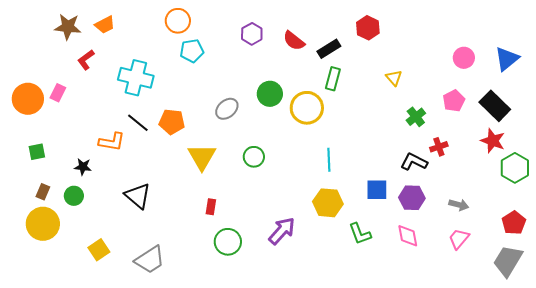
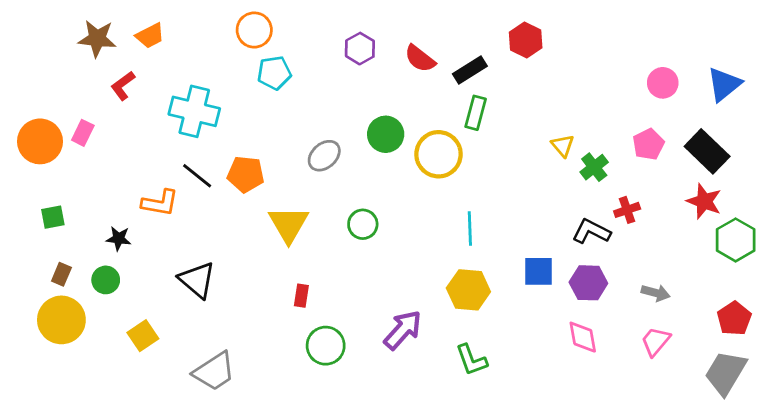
yellow triangle: (394, 78) -> (563, 146), moved
green L-shape: (360, 234) -> (471, 360), moved
yellow square: (99, 250) -> (143, 336), moved

